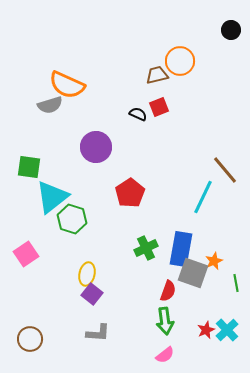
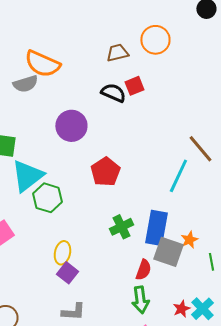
brown trapezoid: (157, 75) -> (117, 53), moved
black semicircle: (138, 114) -> (113, 93), size x1.4

